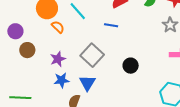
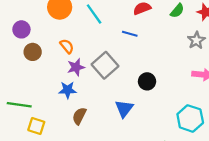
orange semicircle: (58, 27) -> (67, 46), moved
purple star: (58, 59) -> (76, 67), moved
blue triangle: (87, 83) -> (124, 109), moved

